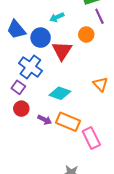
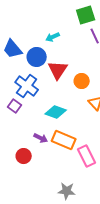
orange circle: (86, 35) -> (82, 81), moved
red circle: (21, 109) -> (24, 156), moved

